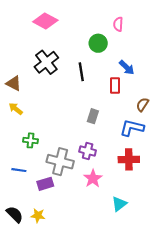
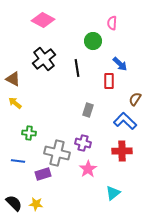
blue L-shape: (132, 128) -> (125, 121), turned 30

